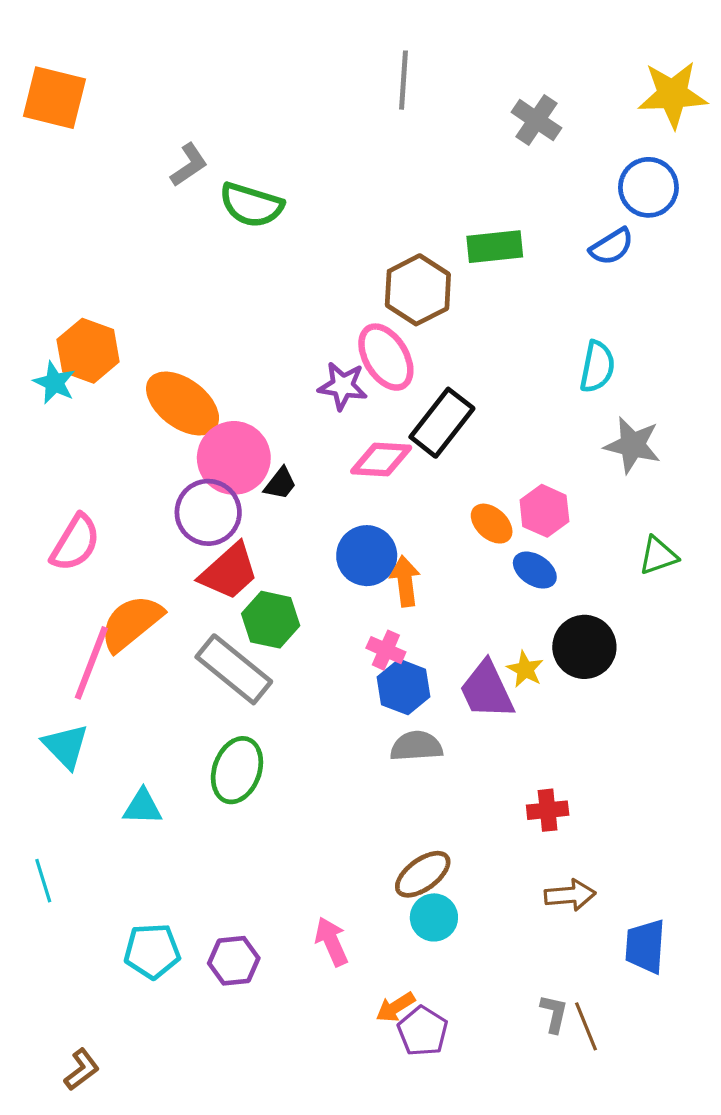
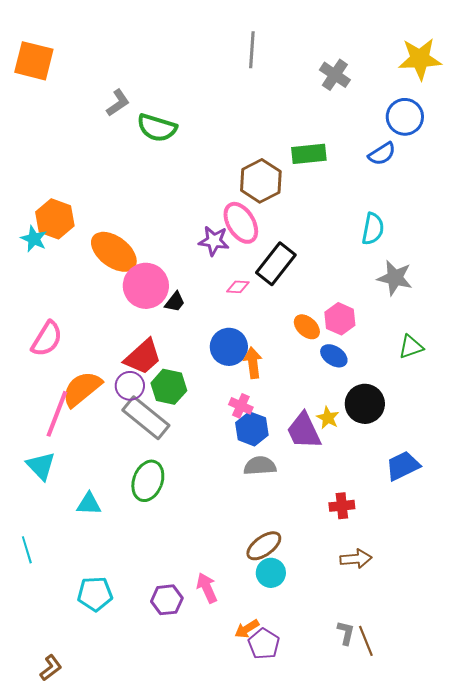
pink diamond: (381, 460) -> (238, 287), size x0.6
purple circle: (208, 512) -> (130, 386), moved, size x0.7
blue trapezoid: (645, 946) -> (403, 466), moved, turned 60
purple hexagon: (234, 961) -> (167, 600), moved

